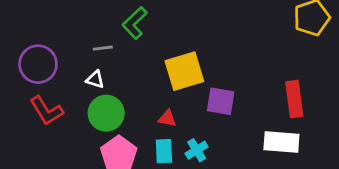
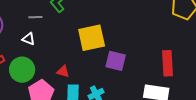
green circle: (106, 113) -> (22, 70), moved
red triangle: (167, 118) -> (63, 71), moved

